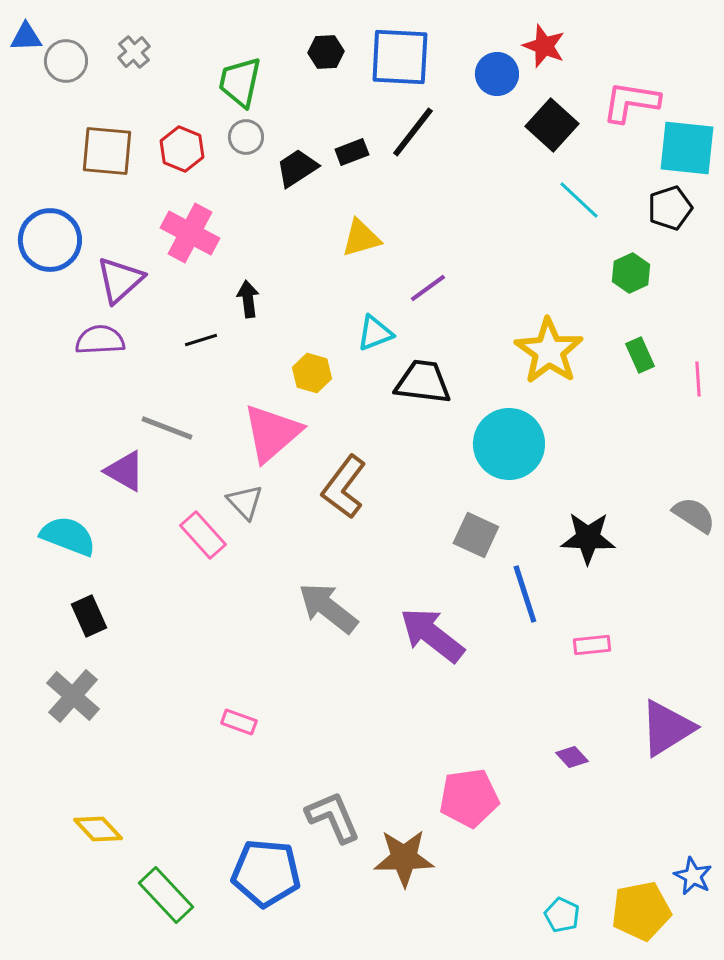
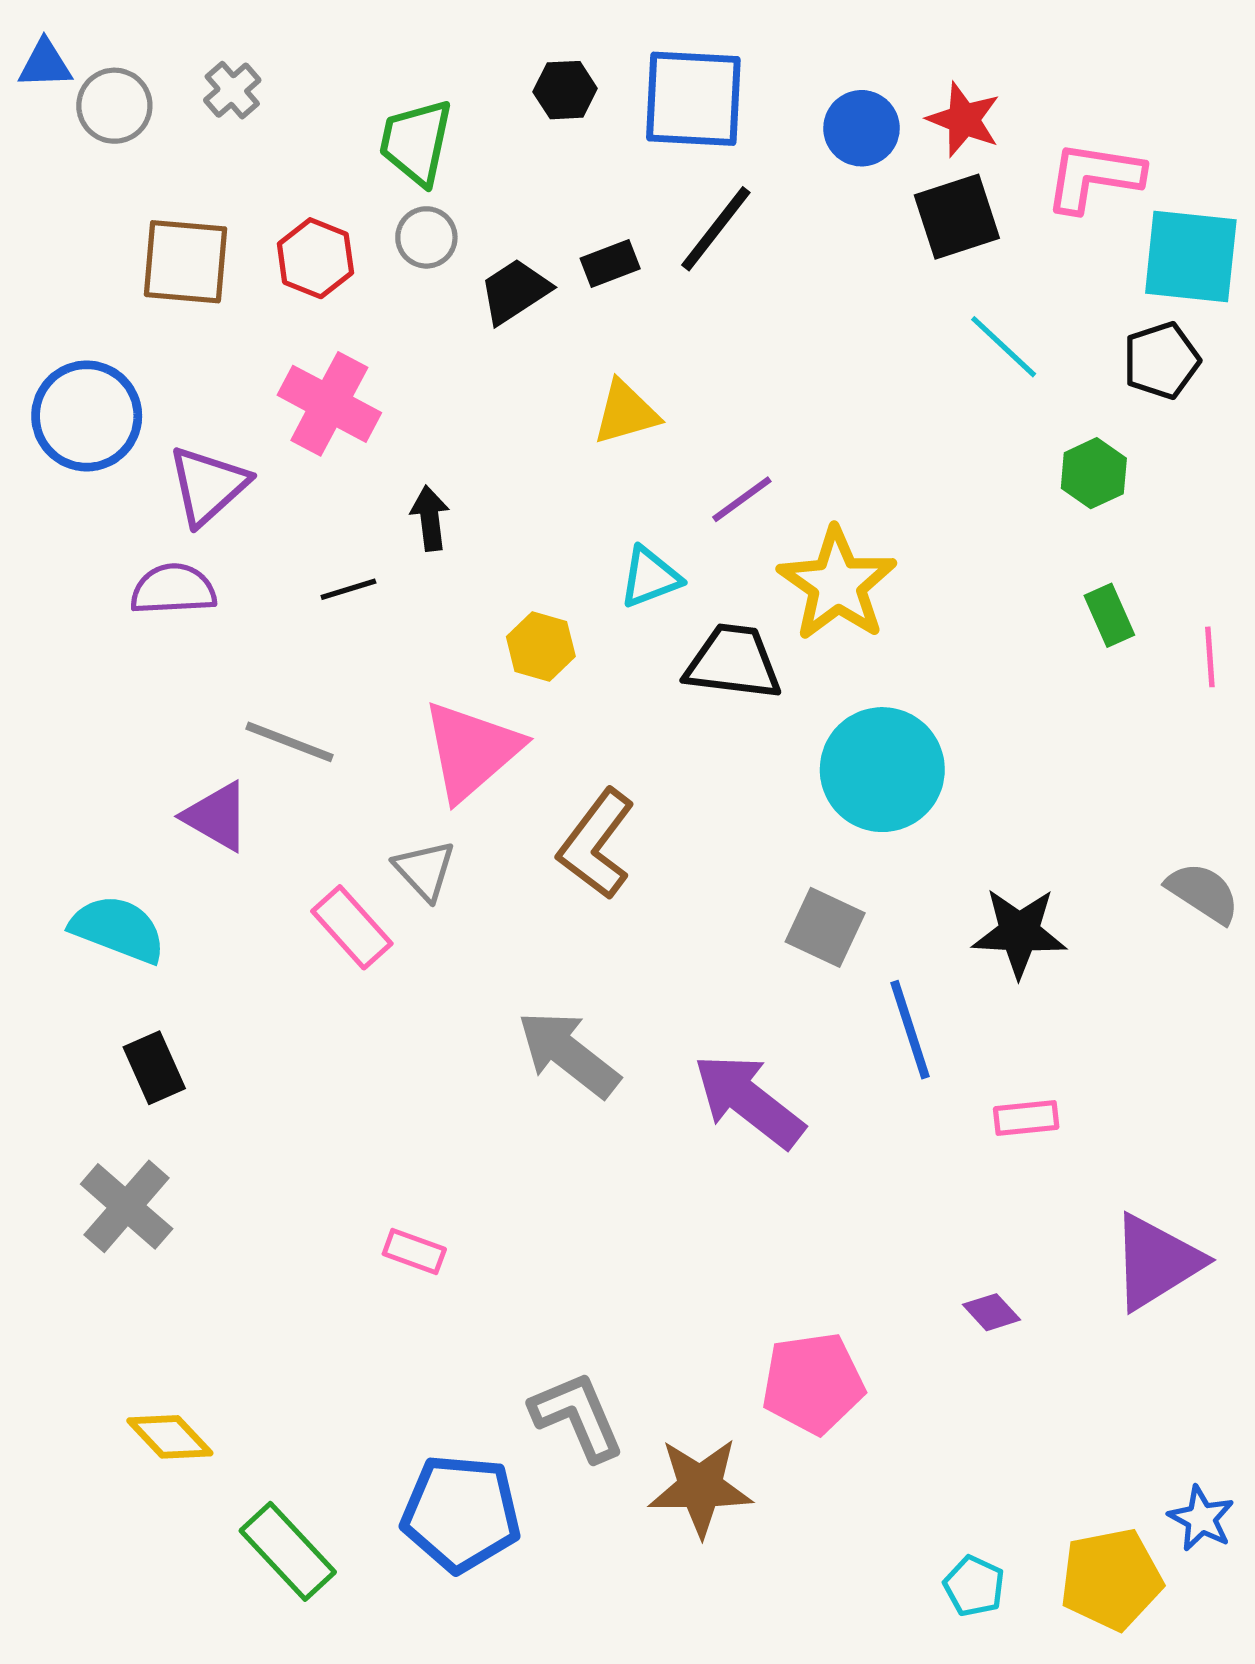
red star: (544, 46) -> (964, 120), moved
black square: (552, 125) -> (957, 217), turned 30
yellow star: (549, 351) -> (837, 584), moved

